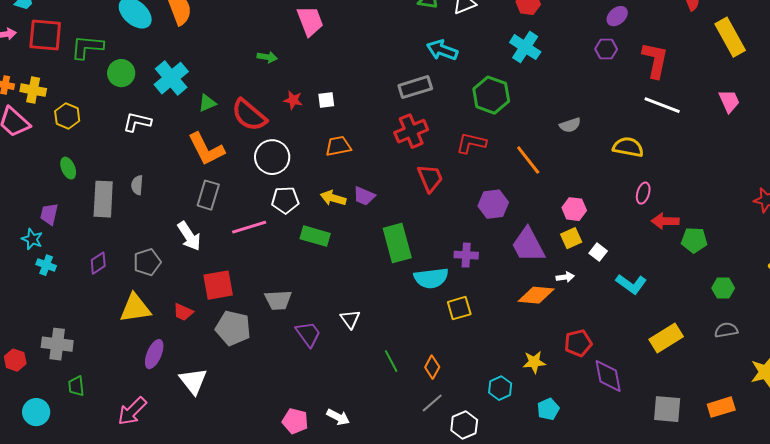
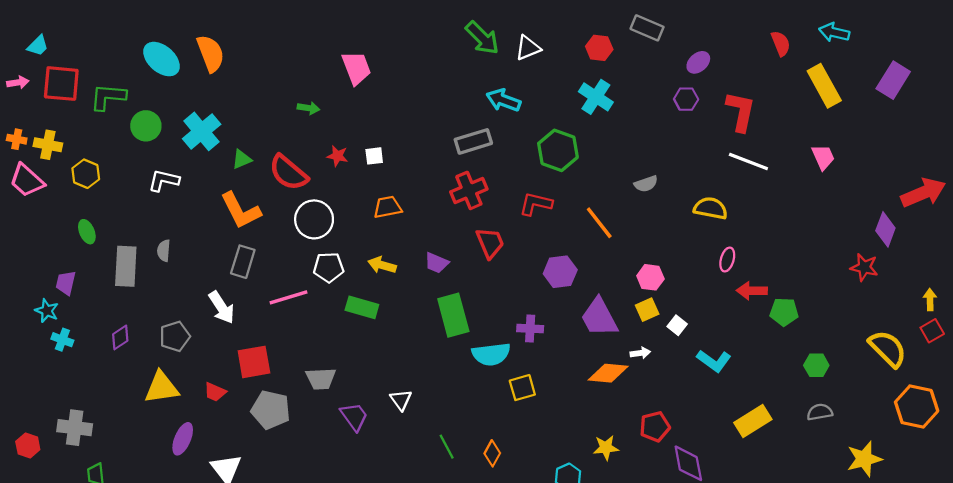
purple trapezoid: (364, 196) -> (437, 263), moved

